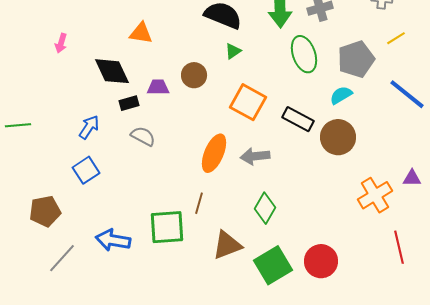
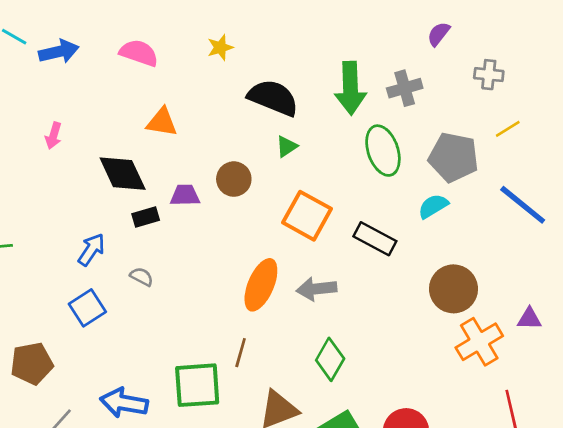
gray pentagon: (356, 59) -> (454, 157), turned 30
gray semicircle: (143, 136) -> (142, 277), moved, size x0.7
brown circle: (338, 137) -> (454, 289), moved

